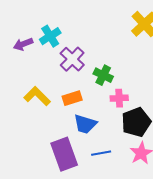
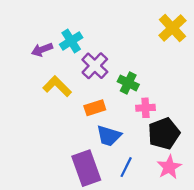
yellow L-shape: (37, 96) -> (57, 86), moved
blue line: (101, 153) -> (126, 167), turned -54

